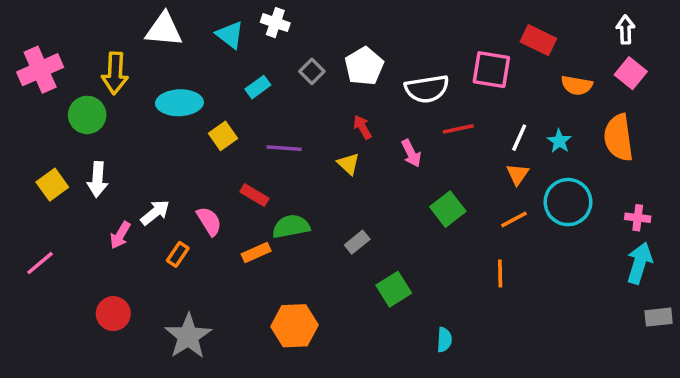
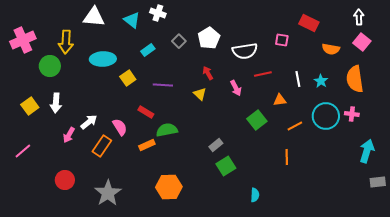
pink square: (491, 70) -> (282, 40), size x0.6
white line: (519, 138) -> (298, 79), turned -35
orange triangle: (517, 174) -> (280, 100), moved, turned 48
pink cross: (638, 218) -> (352, 114), moved
gray rectangle: (357, 242) -> (216, 145), moved
orange rectangle: (178, 254) -> (102, 146), size x1.5

